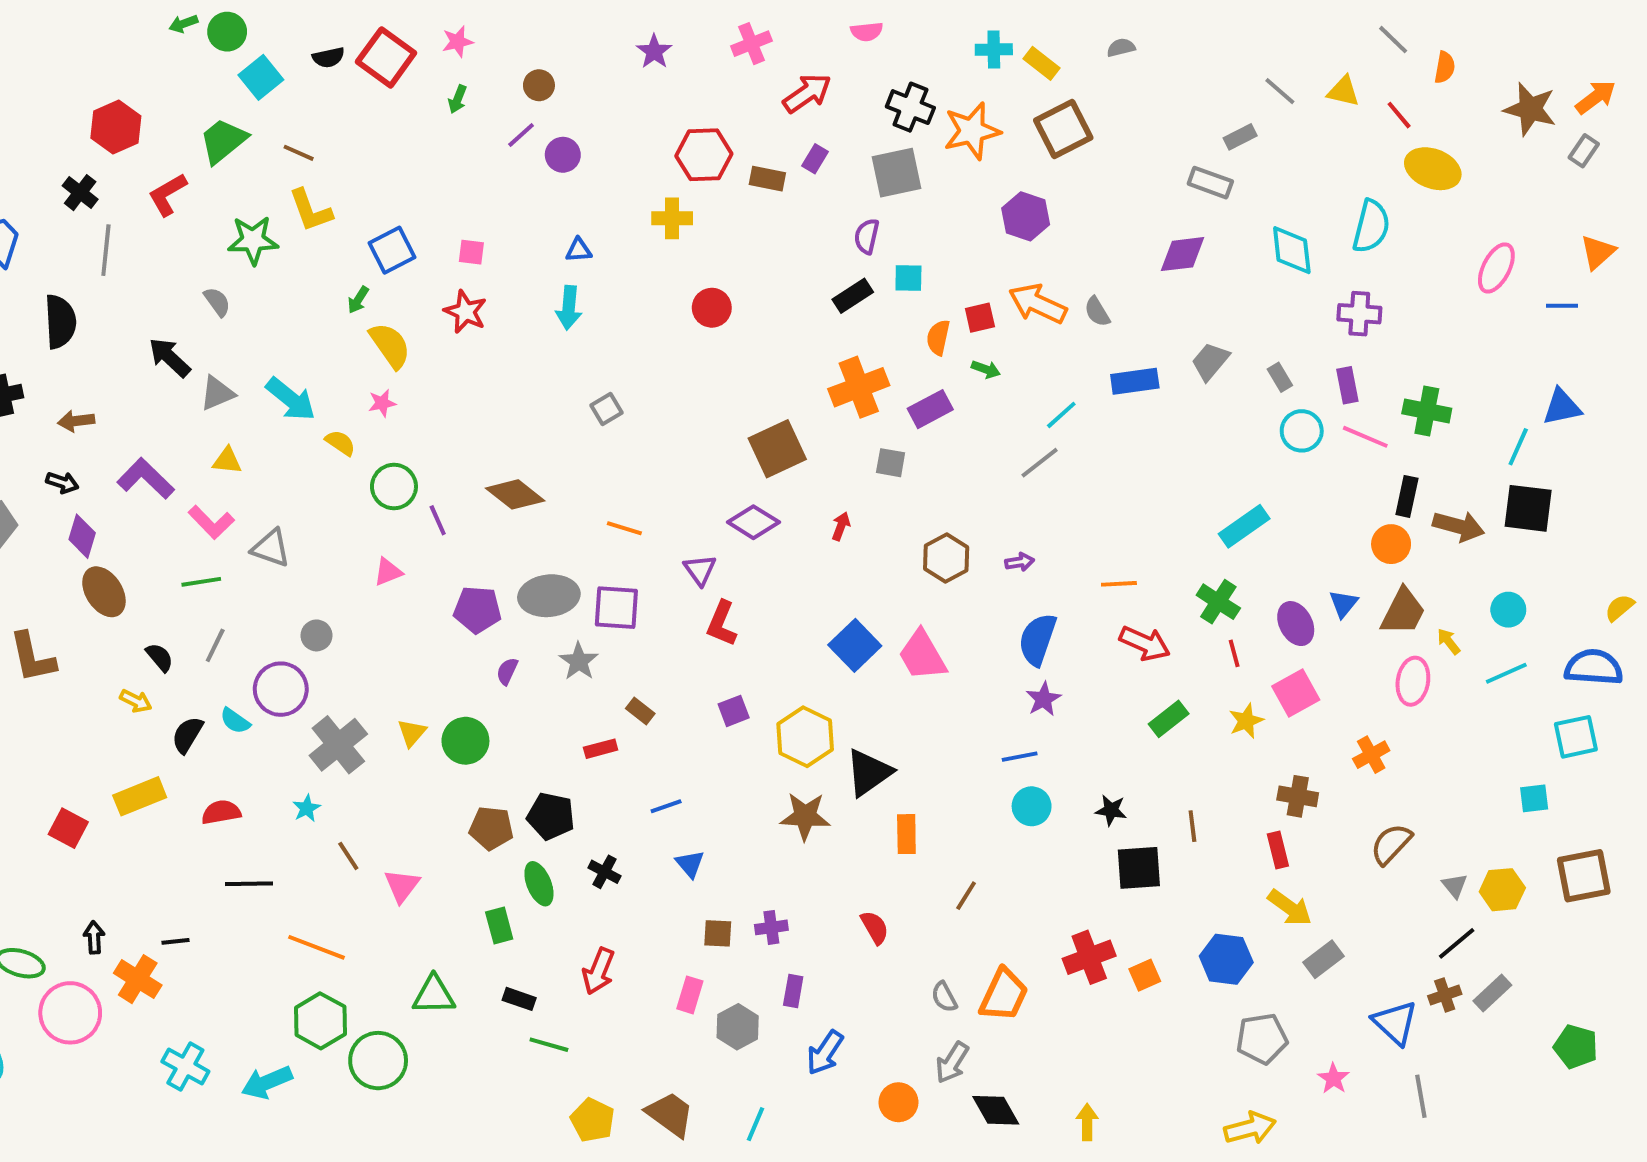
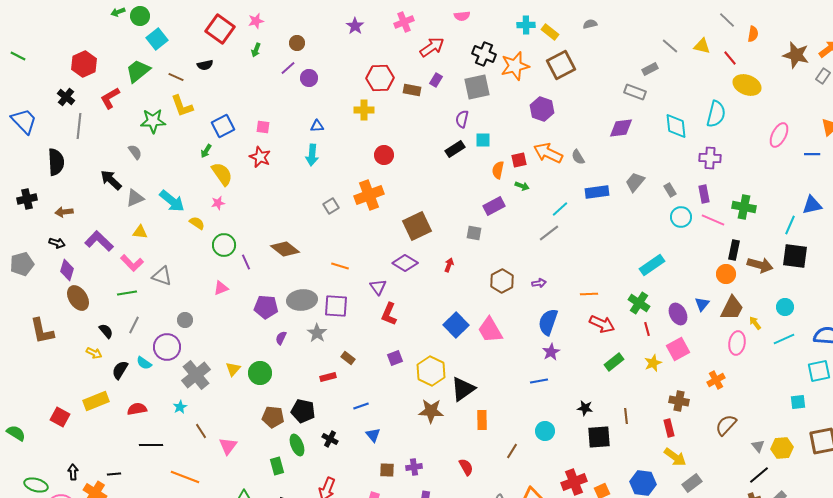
black semicircle: (328, 57) -> (205, 65), moved
orange cross: (859, 387) -> (369, 195), moved
cyan circle: (1032, 806) -> (545, 431), moved

